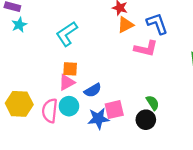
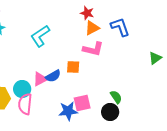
pink L-shape: (146, 48) -> (93, 49), moved
orange square: (70, 69) -> (73, 67), moved
blue semicircle: (93, 90) -> (53, 76), moved
cyan circle: (69, 106) -> (22, 89), moved

